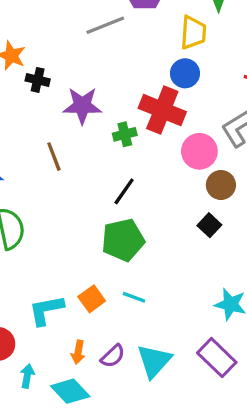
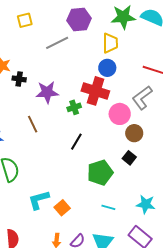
green pentagon: (123, 240) -> (100, 173), moved
cyan line: (134, 297) -> (108, 207), moved
cyan L-shape: (46, 310) -> (39, 200), moved

